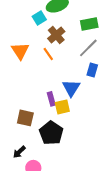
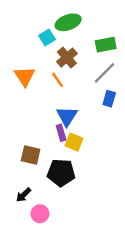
blue triangle: (71, 88) -> (67, 116), moved
yellow square: (62, 107) -> (74, 142), turned 35
black pentagon: (51, 133) -> (61, 173), turned -30

